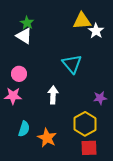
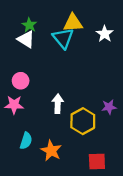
yellow triangle: (82, 21) -> (73, 23), moved
cyan triangle: (72, 64) -> (63, 38), moved
yellow hexagon: (85, 124) -> (83, 121), moved

